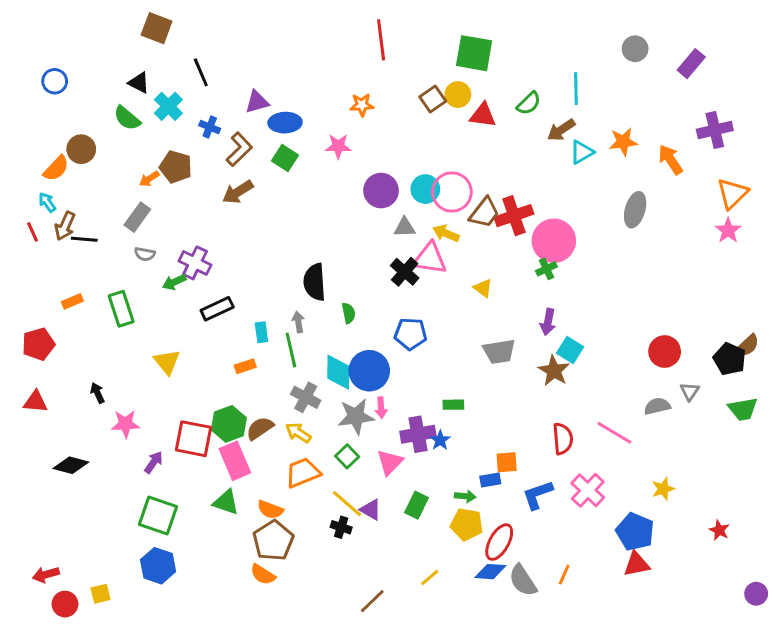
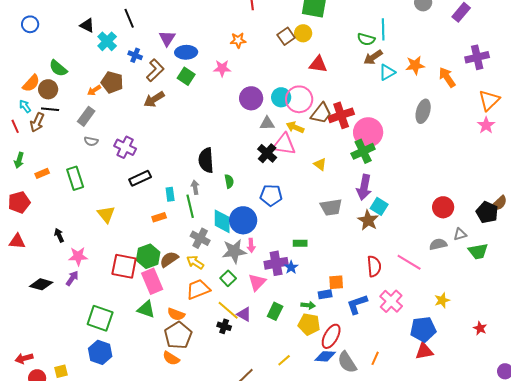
purple triangle: (257, 102) -> (167, 38), turned -42
green semicircle: (529, 103) -> (366, 39), moved, turned 60
red triangle: (483, 115) -> (318, 64), moved
green semicircle: (127, 118) -> (58, 68), moved
brown circle: (81, 149) -> (48, 89), moved
black line: (84, 239) -> (50, 109), moved
green cross: (546, 269) -> (363, 151), size x1.6
green arrow: (174, 282) -> (19, 160), moved, turned -49
purple arrow: (548, 322) -> (364, 187), size x1.4
gray triangle: (690, 391) -> (460, 234), turned 40
green trapezoid: (743, 409) -> (478, 251), moved
purple arrow: (154, 462) -> (72, 278), moved
blue pentagon: (635, 532) -> (423, 329), turned -30

